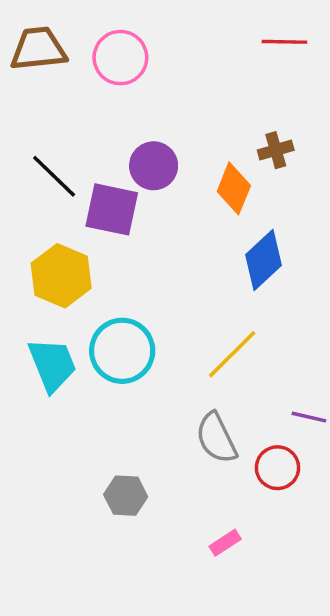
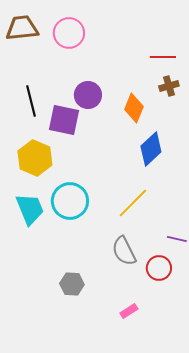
red line: (284, 42) -> (163, 57), moved
brown cross: (276, 150) -> (169, 86), moved
black line: (54, 176) -> (31, 101), turned 32

